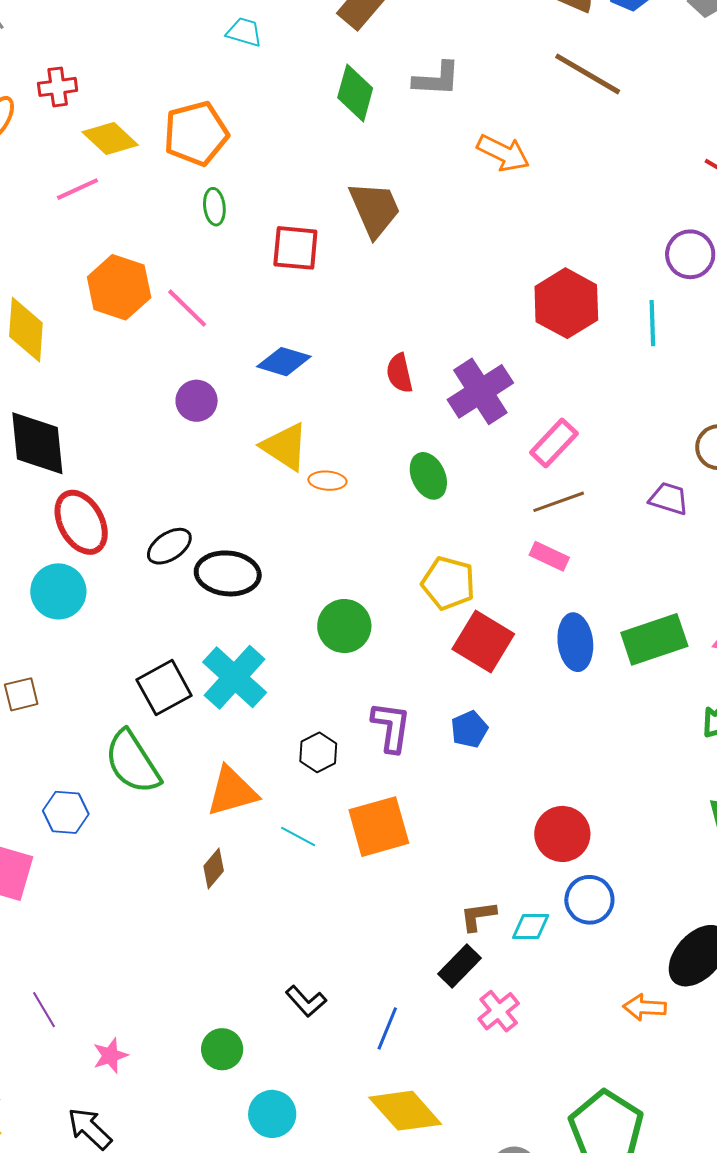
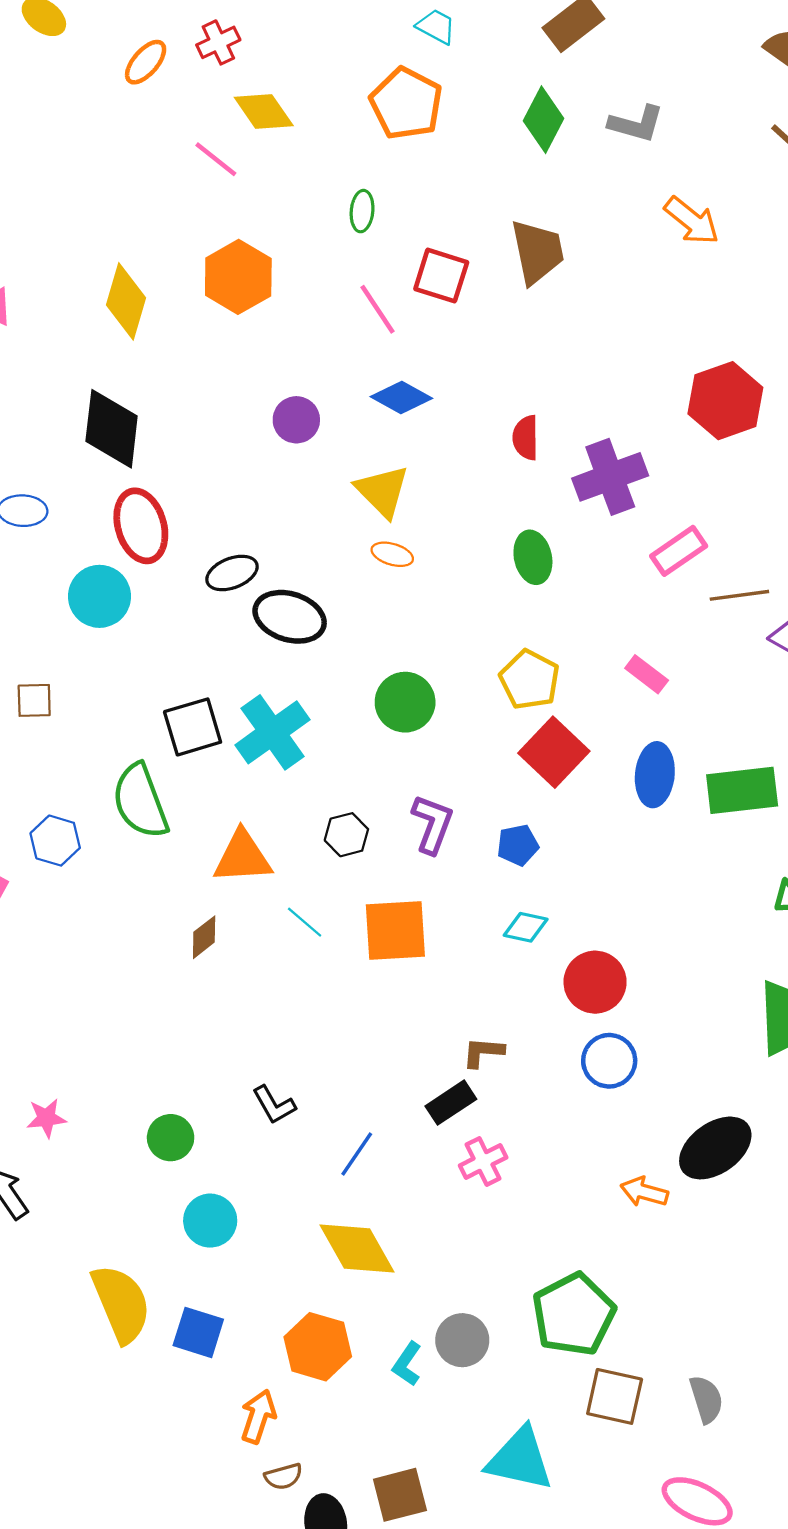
red cross: (58, 87) -> (218, 42), turned -30
orange pentagon: (196, 133) -> (406, 103), moved, turned 30
pink line: (77, 189) -> (216, 159), turned 51
pink line: (187, 308) -> (377, 309), moved
orange ellipse: (327, 481) -> (392, 554), moved
brown line: (559, 502) -> (739, 595), moved
cyan diamond: (531, 927) -> (526, 927), moved

